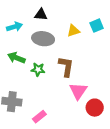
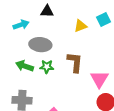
gray ellipse: (43, 39) -> (40, 45), moved
green arrow: (16, 58) -> (25, 66), moved
pink triangle: (78, 91) -> (99, 79), moved

